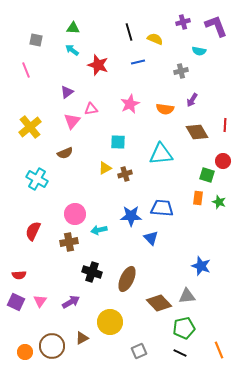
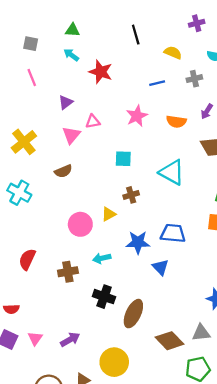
yellow semicircle: (155, 39) -> (173, 53), moved
blue line: (138, 62) -> (157, 83), moved
pink line: (26, 70) -> (32, 77), moved
cyan triangle: (161, 154) -> (172, 172), turned 35
yellow triangle: (105, 168) -> (109, 214), moved
cyan cross: (37, 179) -> (19, 193), moved
pink circle: (75, 214) -> (80, 224), moved
black cross: (92, 272) -> (104, 297), moved

